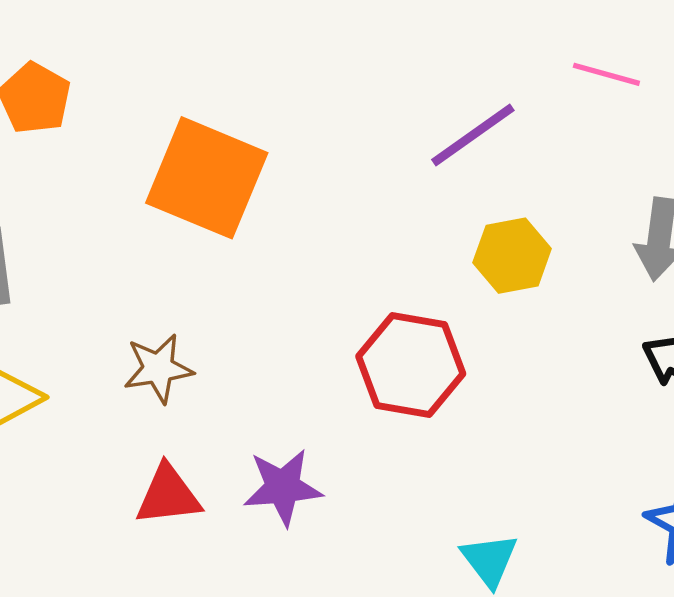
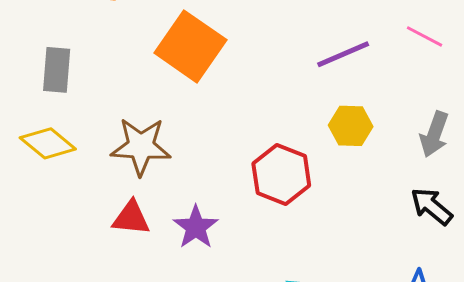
brown star: (158, 368) -> (141, 146), size x1.5
purple star: (283, 487) -> (196, 227), turned 30

